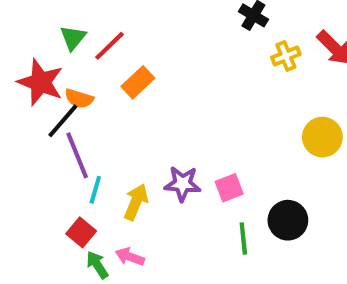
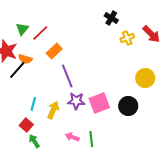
purple line: (77, 155) -> (67, 76), moved
pink square: (229, 188) -> (99, 103), size x1.5
black circle: (288, 220) -> (128, 106), moved
green line: (243, 238) -> (91, 139), moved
pink arrow: (130, 257) -> (72, 137), moved

